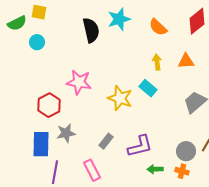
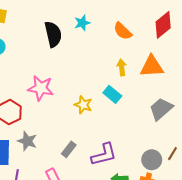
cyan star: (119, 19) -> (82, 23), size x0.7
orange triangle: (186, 61) -> (152, 66), size x1.4
yellow star: (120, 98) -> (83, 105), size x0.7
gray star: (66, 133) -> (27, 141), turned 30

